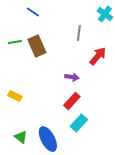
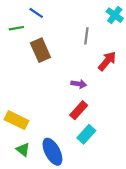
green line: (15, 42) -> (16, 28), moved
yellow rectangle: (15, 96) -> (16, 120), moved, size x1.5

